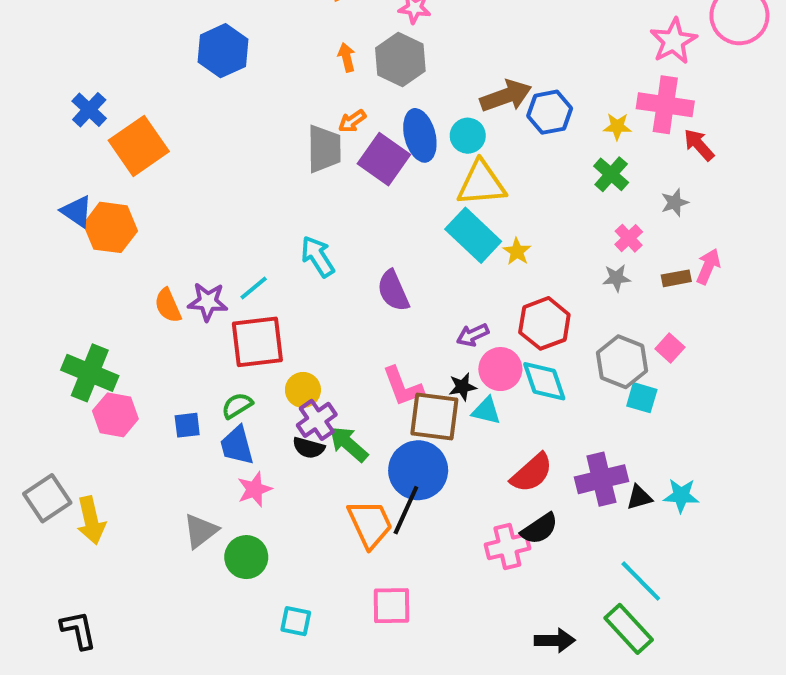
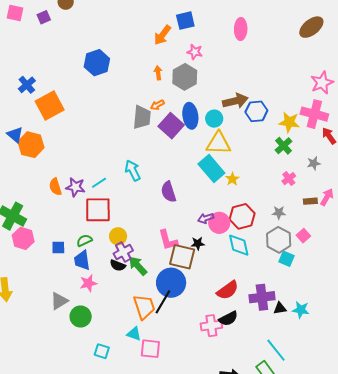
yellow star: (617, 126) -> (289, 122), size x1.5
gray star: (616, 278) -> (279, 213), moved
pink circle: (500, 369) -> (219, 223), moved
cyan triangle: (486, 411) -> (134, 334), moved

